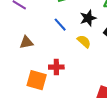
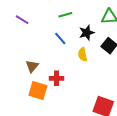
yellow semicircle: (84, 41) -> (83, 55), turned -144
brown triangle: (26, 42) -> (32, 66), moved, turned -40

